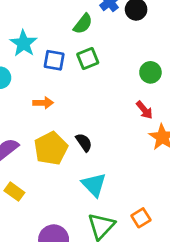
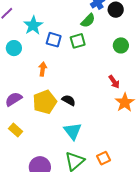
green semicircle: (83, 24) -> (88, 21), moved
green circle: (150, 72) -> (121, 45), moved
orange arrow: (43, 103) -> (43, 69), turned -88
black semicircle: (84, 142) -> (69, 100), turned -32

